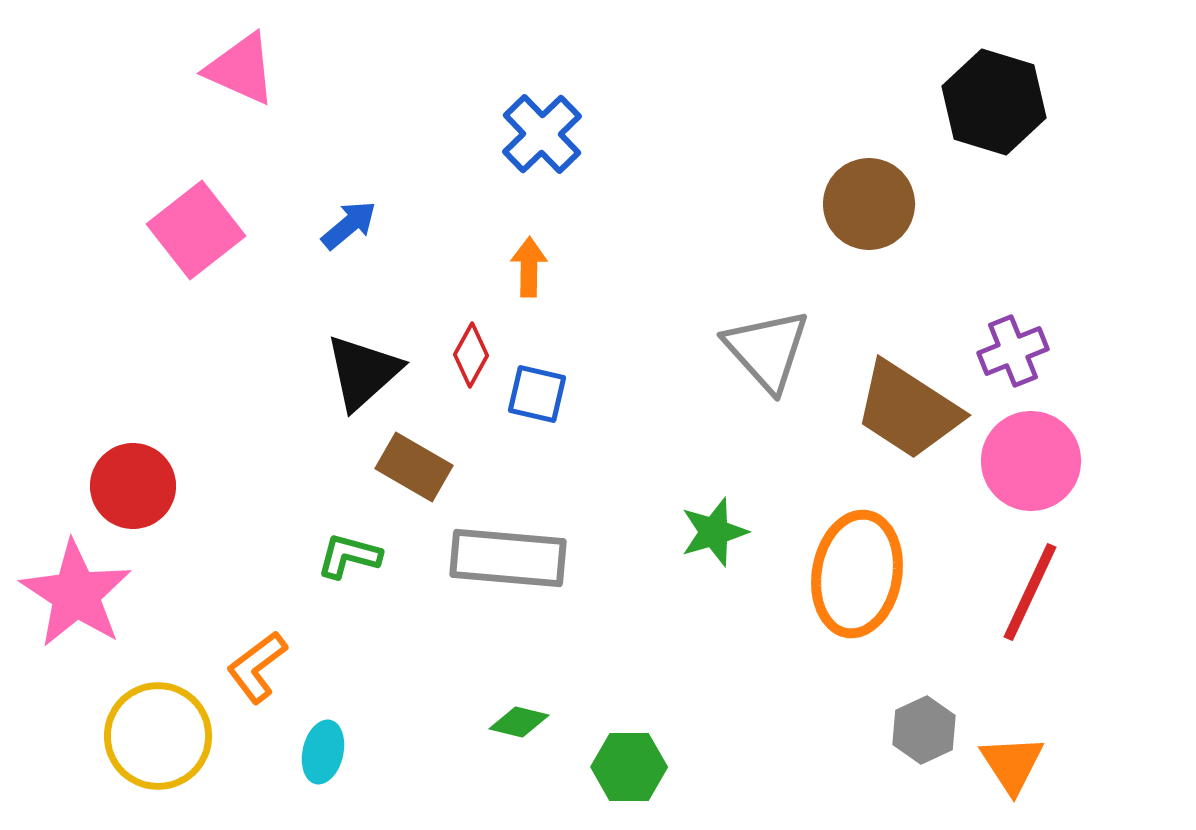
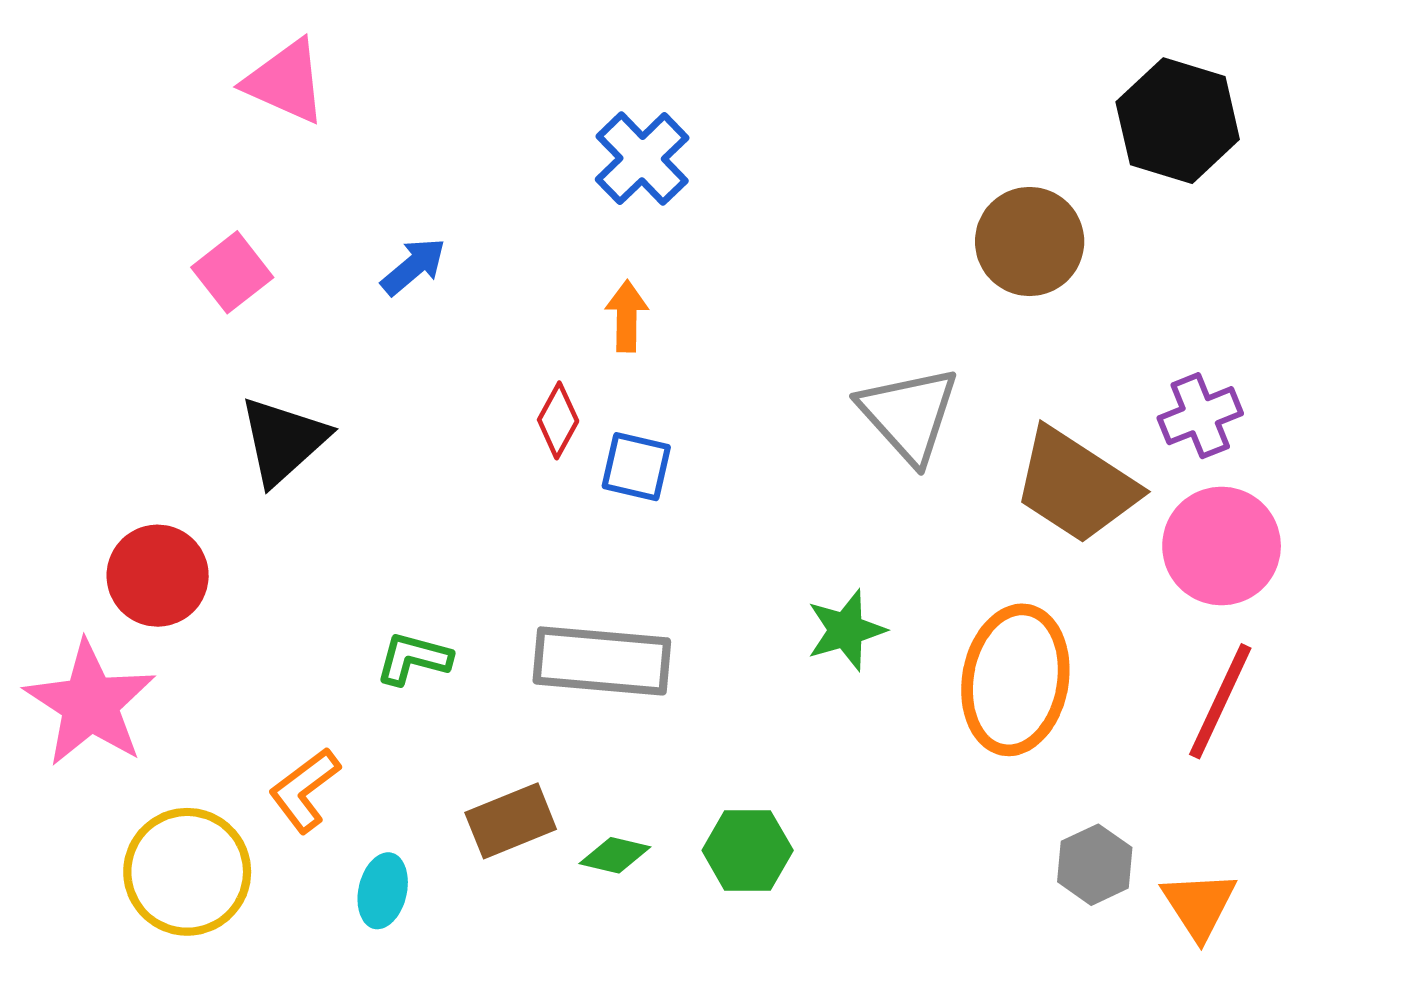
pink square: (196, 230) -> (232, 272), size x0.7
black triangle: (363, 372) -> (283, 441), moved
brown rectangle: (414, 467) -> (511, 821), moved, turned -52
green hexagon: (629, 767) -> (748, 850), moved

